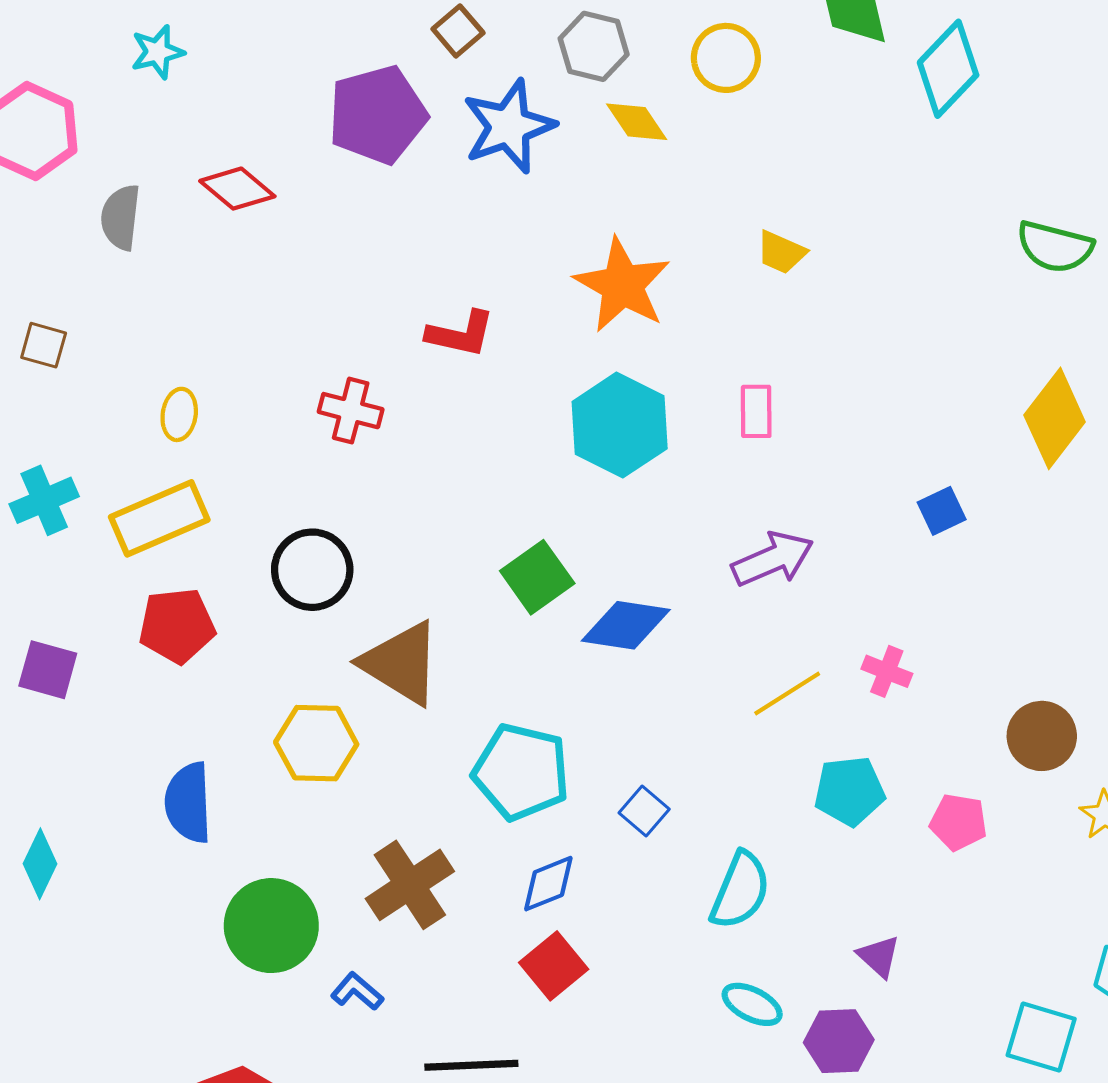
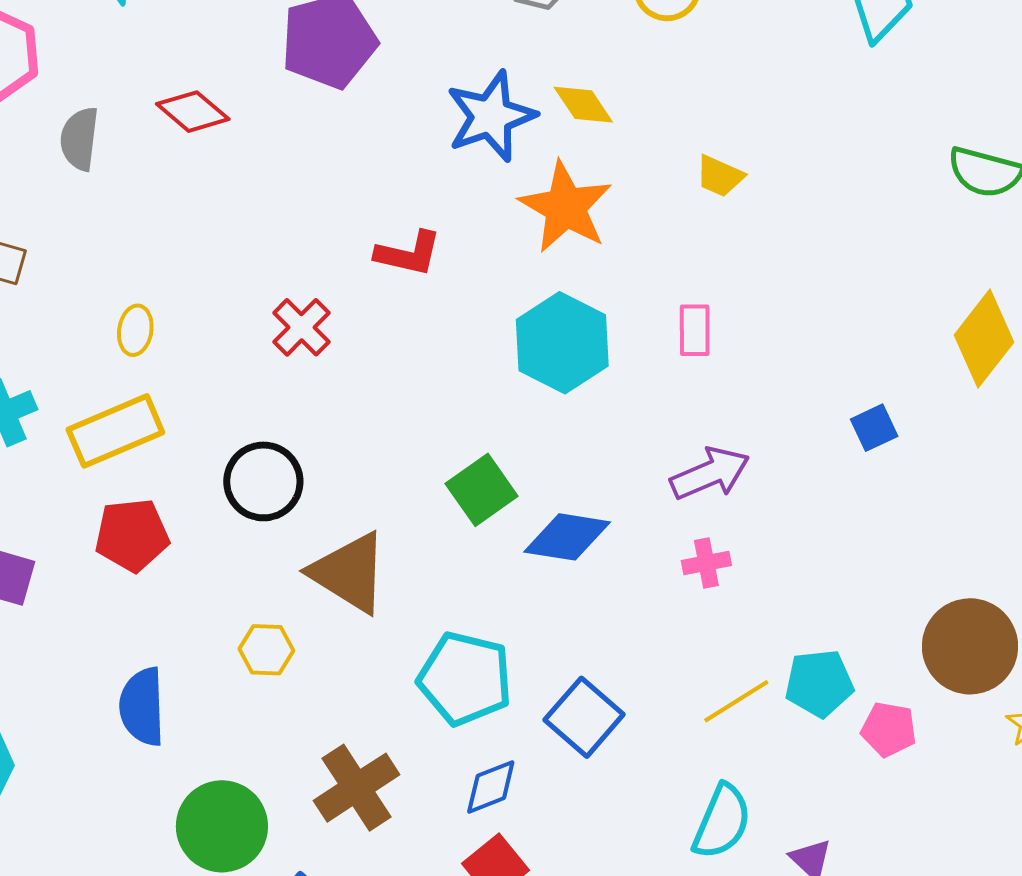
yellow diamond: (637, 122) -> (583, 105), moved
blue star: (509, 126) -> (491, 116), moved
red cross: (351, 411) -> (301, 327), turned 30
pink cross: (887, 671) -> (706, 563), moved, turned -33
yellow line: (787, 693) -> (736, 701), moved
brown circle: (1042, 736) -> (970, 646), size x1.4
yellow hexagon: (316, 743) -> (266, 650), size x0.7
cyan pentagon: (849, 791) -> (819, 683), moved
blue square: (644, 811) -> (584, 717), size x1.6
cyan semicircle: (740, 891) -> (722, 822), moved

